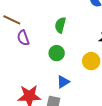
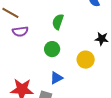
purple semicircle: (23, 38) -> (20, 31), turned -84

